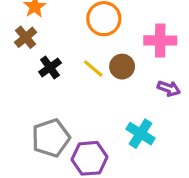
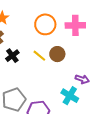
pink cross: (160, 40) -> (75, 25), moved
purple arrow: (169, 88) -> (82, 79), moved

